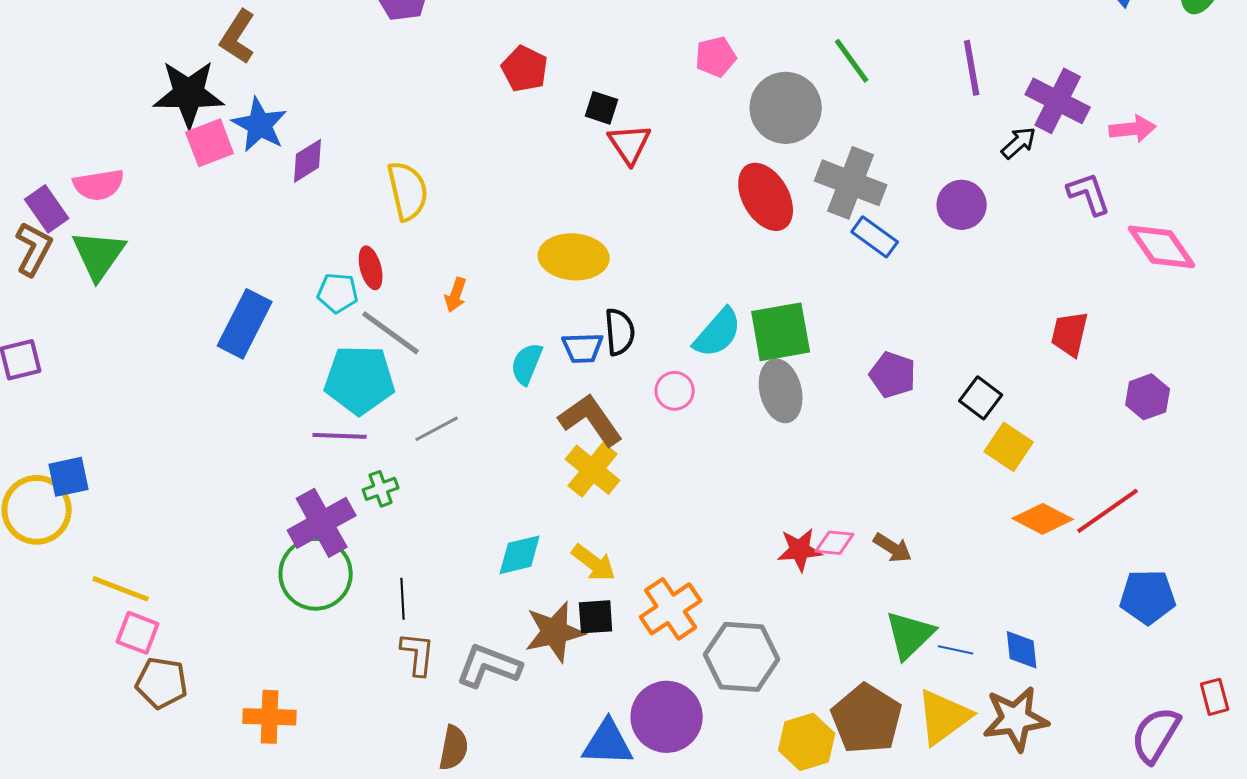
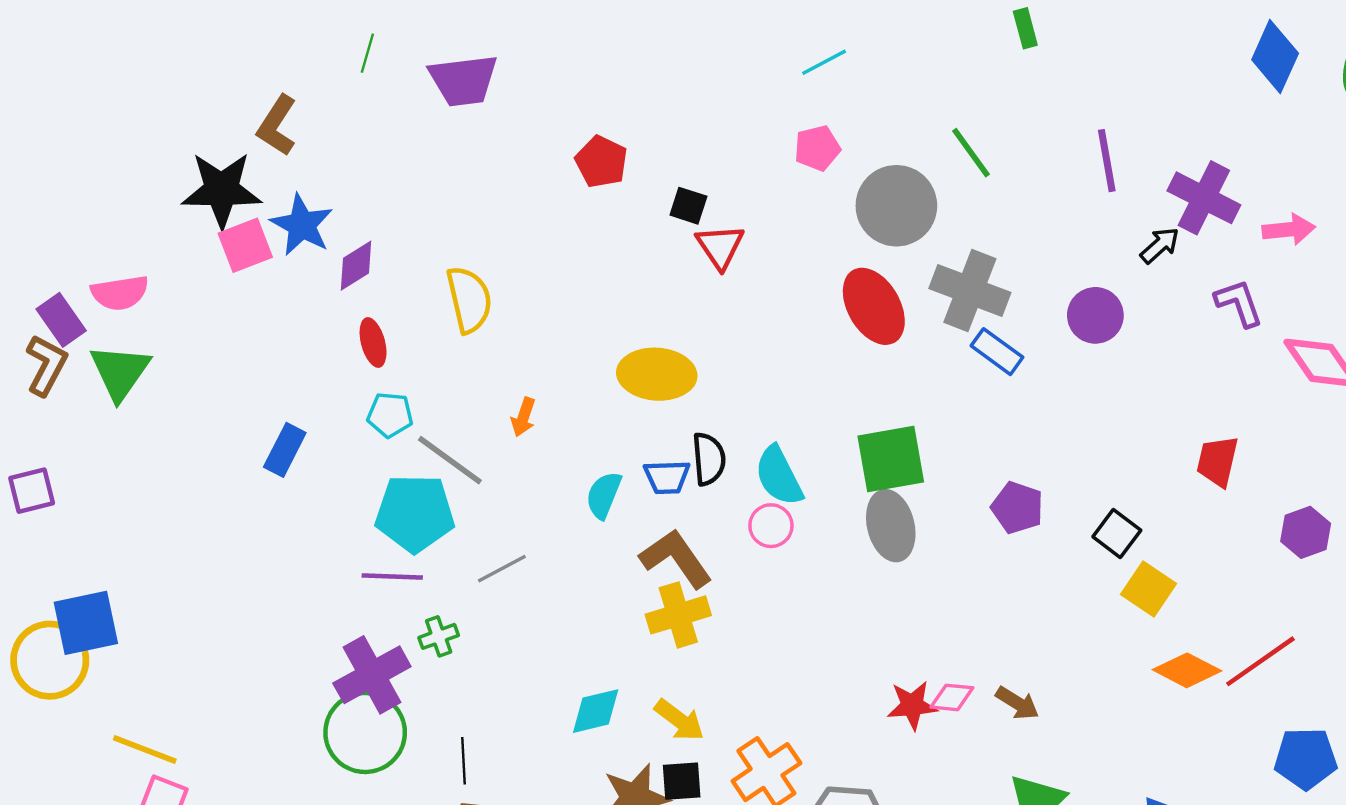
red ellipse: (371, 268) -> (373, 343), moved
blue rectangle: (245, 324) -> (285, 450), size x0.7
cyan semicircle: (718, 333) -> (779, 476), moved, turned 112
yellow cross: (593, 470) -> (678, 615), turned 34
blue square: (69, 477) -> (86, 623), size x1.4

